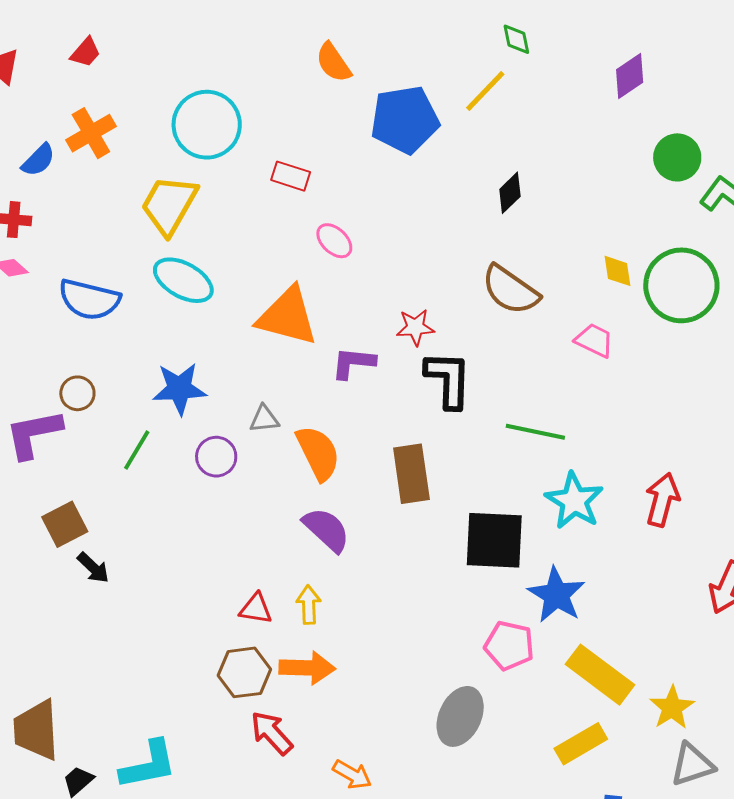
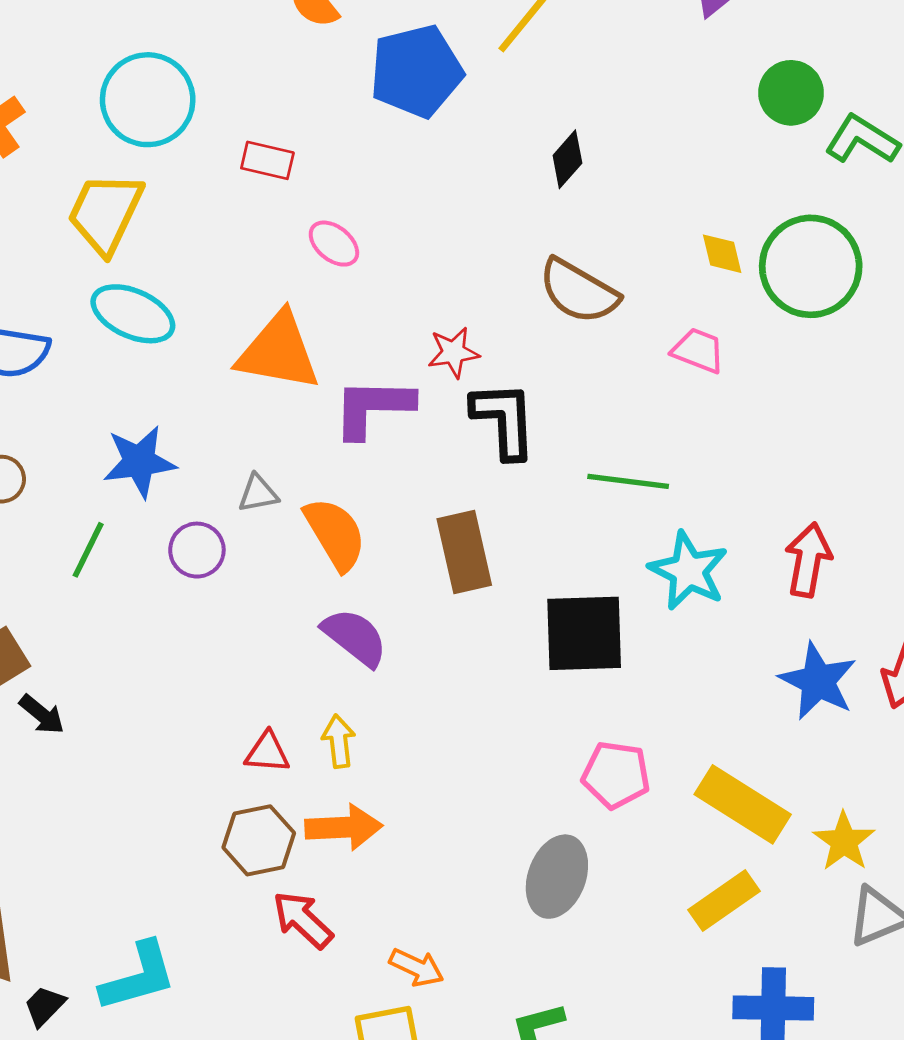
purple L-shape: (353, 363) -> (373, 408), size x1.4
blue star: (556, 595) -> (818, 681), moved

